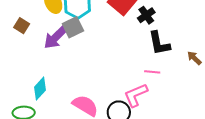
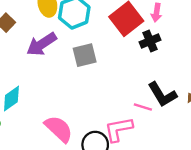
gray square: (73, 27) -> (85, 55), moved
black L-shape: (159, 43) -> (162, 94), moved, turned -32

